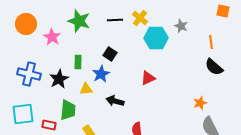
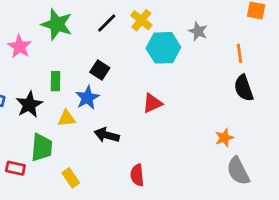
black line: (115, 20) -> (107, 23), turned -42
black semicircle: (214, 67) -> (244, 88), turned 30

